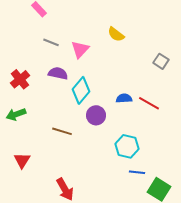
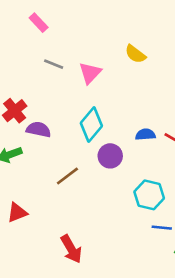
purple semicircle: (58, 73) -> (39, 130), moved
brown line: (62, 131) -> (67, 176), turned -54
red triangle: (22, 160) -> (17, 213), turned 36

